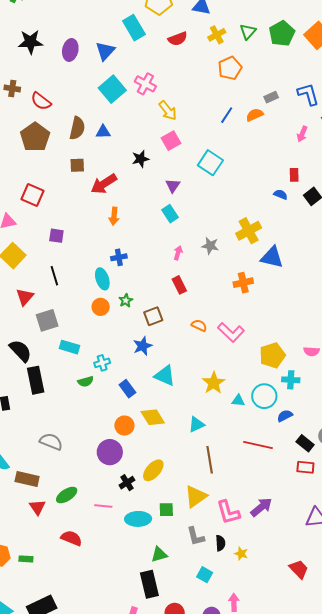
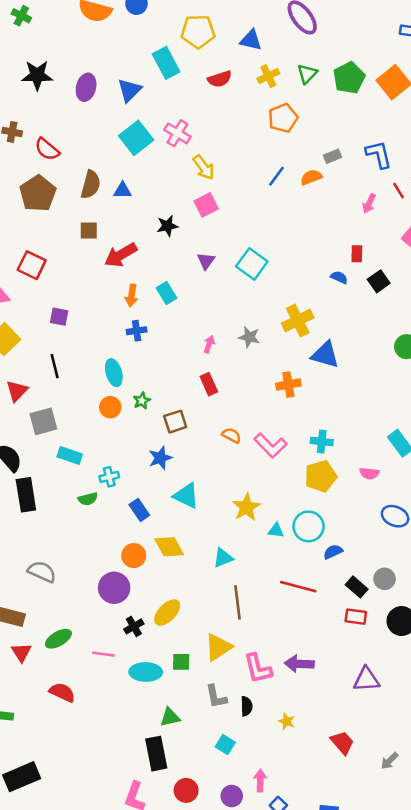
cyan square: (210, 163) -> (252, 264), moved
cyan rectangle: (170, 214) -> (167, 293), moved
blue cross: (119, 257) -> (137, 331), moved
cyan cross: (291, 380) -> (322, 442), moved
purple arrow: (261, 507) -> (299, 664), turned -140
yellow star: (241, 554) -> (287, 721), moved

